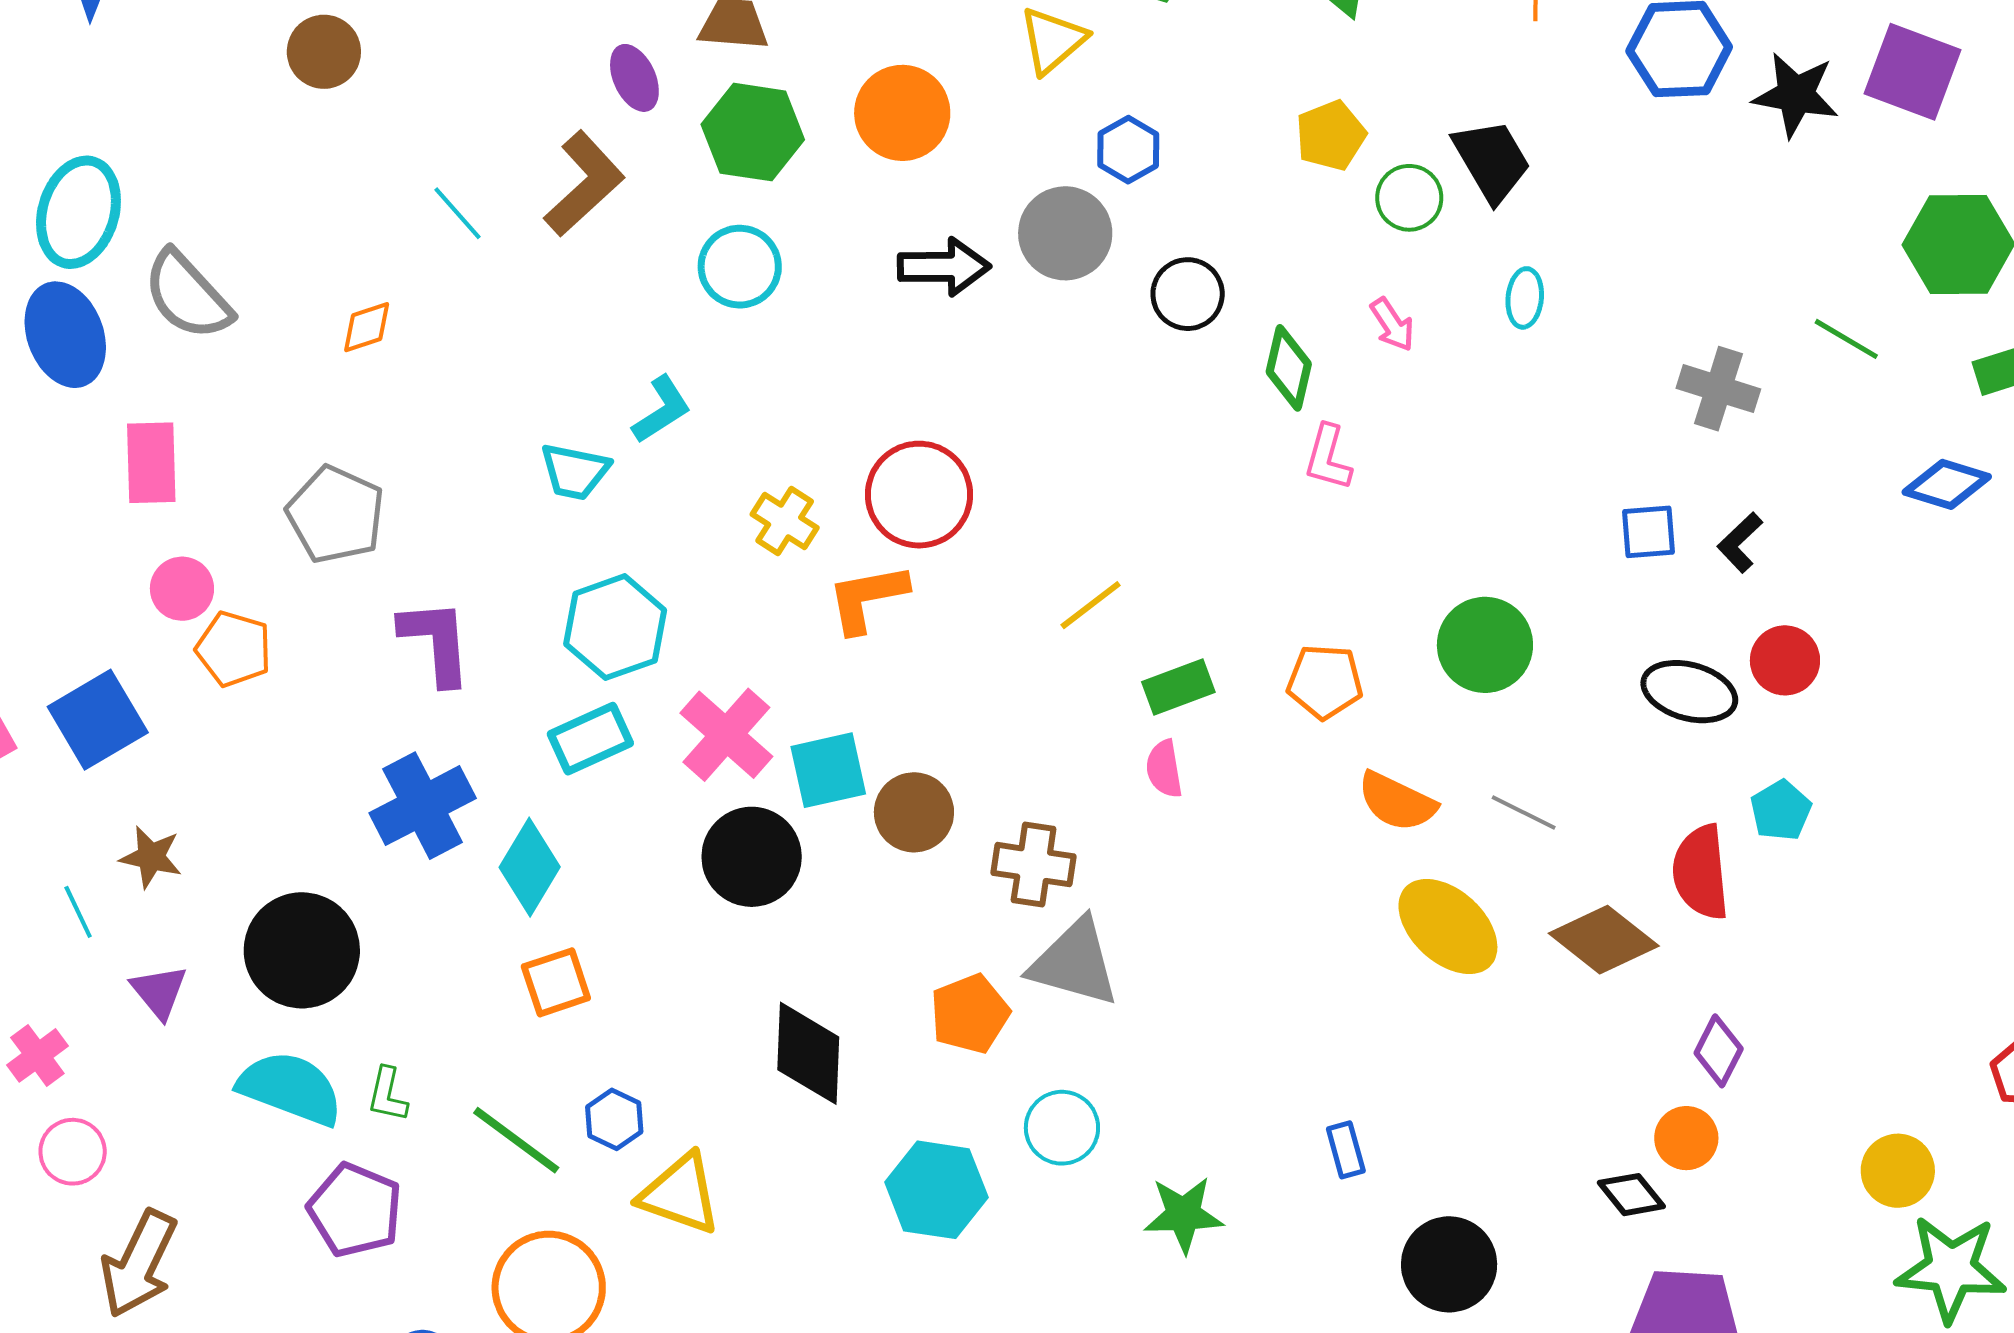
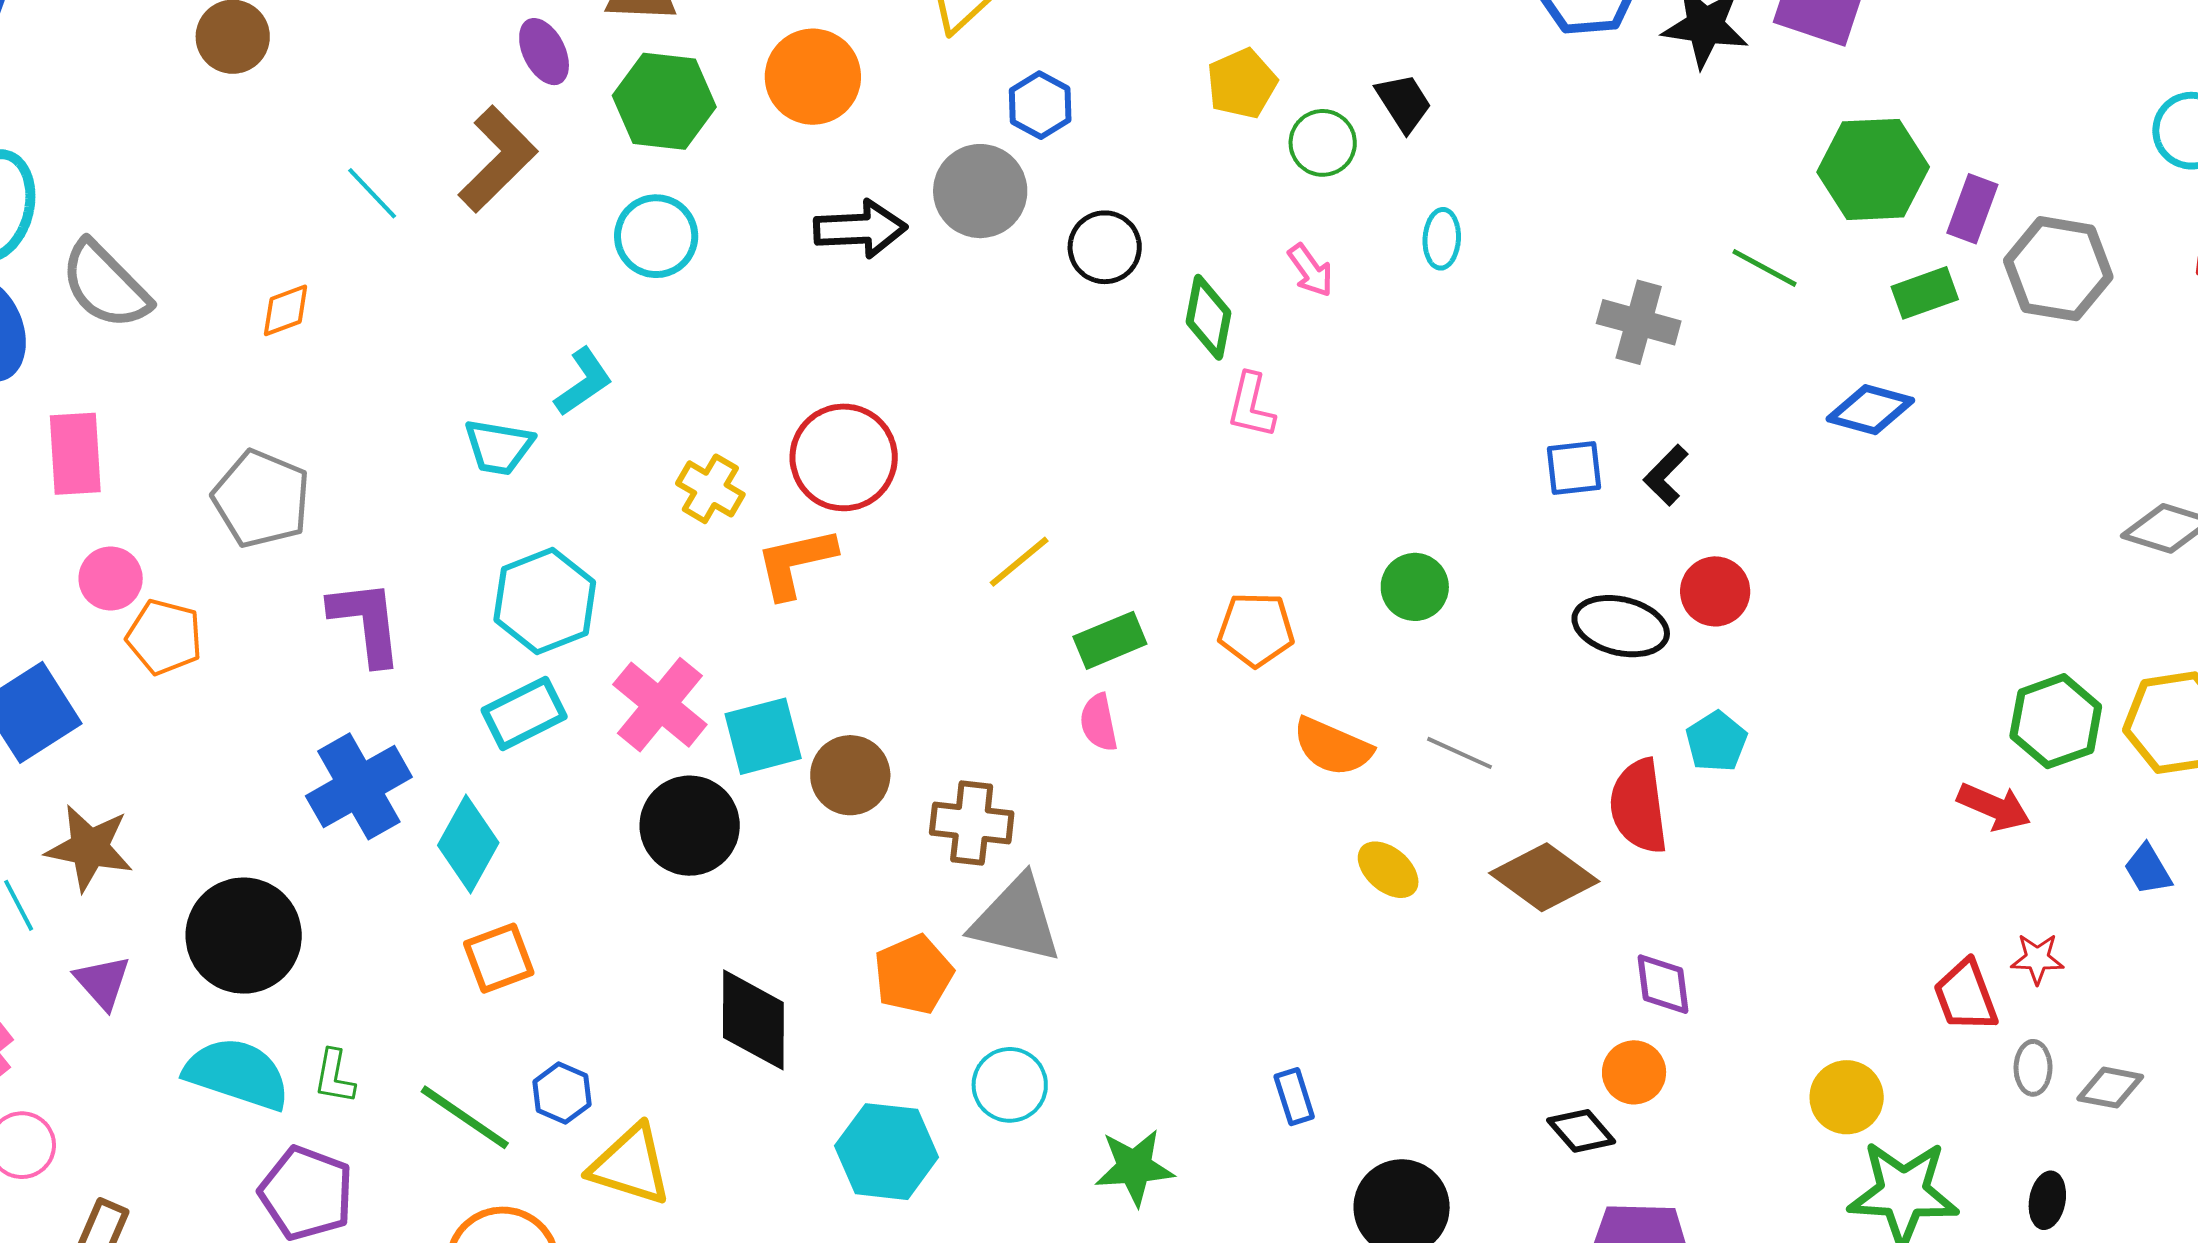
black trapezoid: (1492, 161) -> (1404, 103), size x0.7
green circle: (1485, 645) -> (1415, 587), size x0.7
brown star: (151, 857) -> (89, 848), size x1.4
yellow ellipse: (1448, 927) -> (1388, 870), size x0.6
purple diamond: (1719, 1051) -> (1663, 984), turned -32

